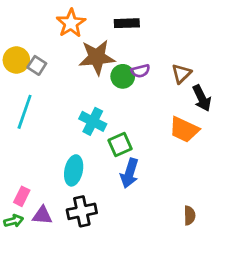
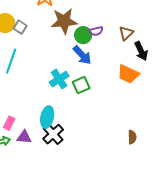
cyan cross: (93, 121) -> (59, 79), moved, turned 30
cyan ellipse: (74, 170) -> (47, 117), moved
blue arrow: (130, 173) -> (82, 55), moved, turned -60
black cross: (82, 211) -> (53, 134), turned -30

